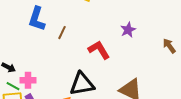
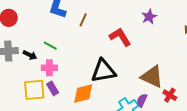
green line: (13, 86) -> (50, 46), moved

